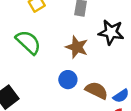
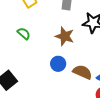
green semicircle: (28, 42) -> (24, 34), size x0.6

